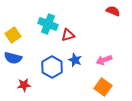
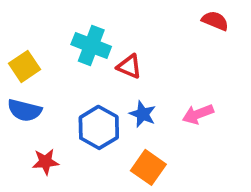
red triangle: (68, 35) -> (129, 66), turned 40
orange square: (103, 87) -> (148, 167), moved

